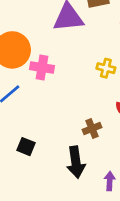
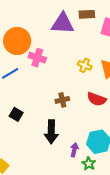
brown cross: (92, 128) -> (62, 100), moved

